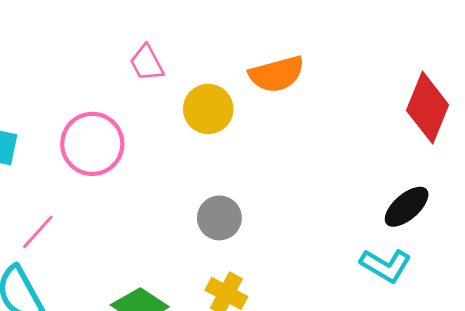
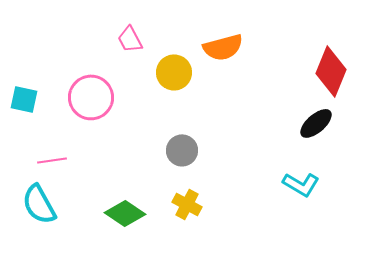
black ellipse: (407, 207) -> (316, 123), moved
pink line: (38, 232) -> (52, 160), turned 40

